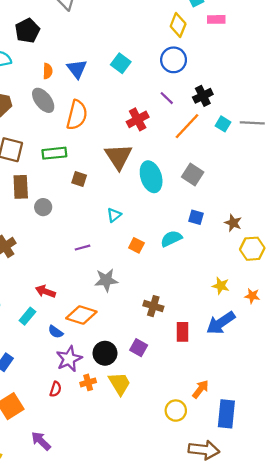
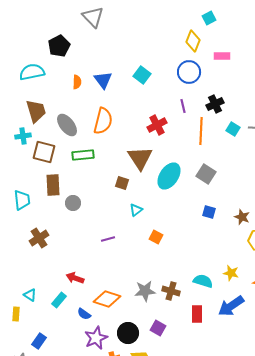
pink rectangle: (216, 19) -> (222, 56), moved
purple line: (167, 98) -> (183, 106), turned 32
gray ellipse: (43, 100) -> (67, 125), moved
orange line: (187, 126) -> (201, 131), turned -40
cyan ellipse: (151, 177) -> (169, 176), turned 52
brown square: (79, 179) -> (122, 183), moved
cyan semicircle: (171, 239) -> (203, 281), moved, turned 42
gray star: (106, 280) -> (145, 291), moved

